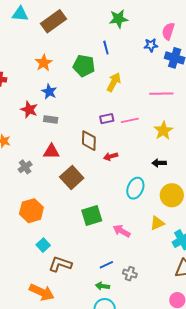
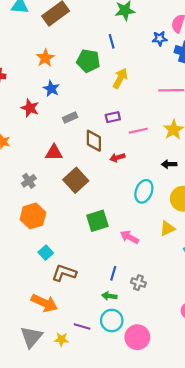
gray rectangle: (51, 120) -> (70, 117), moved, turned -32
pink line: (130, 120) -> (138, 131), moved
gray cross: (25, 167) -> (29, 181), moved
blue line: (106, 265) -> (113, 273), turned -48

